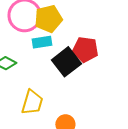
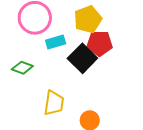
yellow pentagon: (48, 19) -> (88, 19), moved

